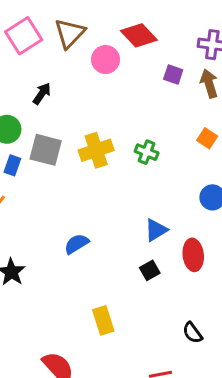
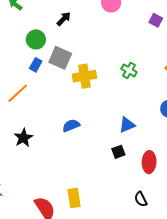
yellow cross: (96, 150) -> (84, 76), moved
red ellipse: (193, 255) -> (149, 162), moved
yellow rectangle: (103, 320) -> (74, 198), moved

